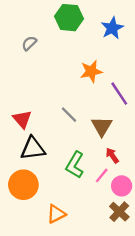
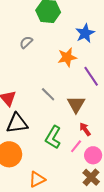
blue star: (112, 28) -> (85, 33), moved
gray semicircle: (29, 43) -> (26, 42), moved

